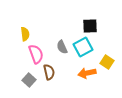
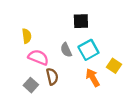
black square: (90, 26) -> (81, 21), moved
pink semicircle: (36, 54) -> (38, 57), turned -48
orange arrow: (87, 73) -> (93, 78), turned 72

